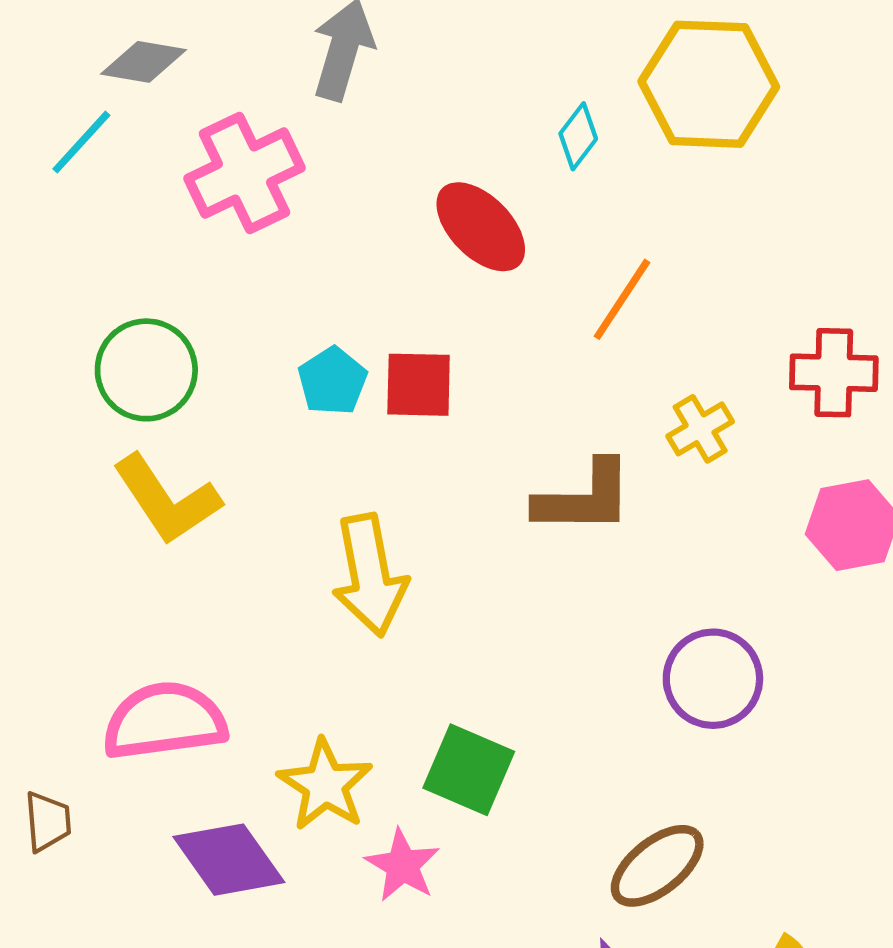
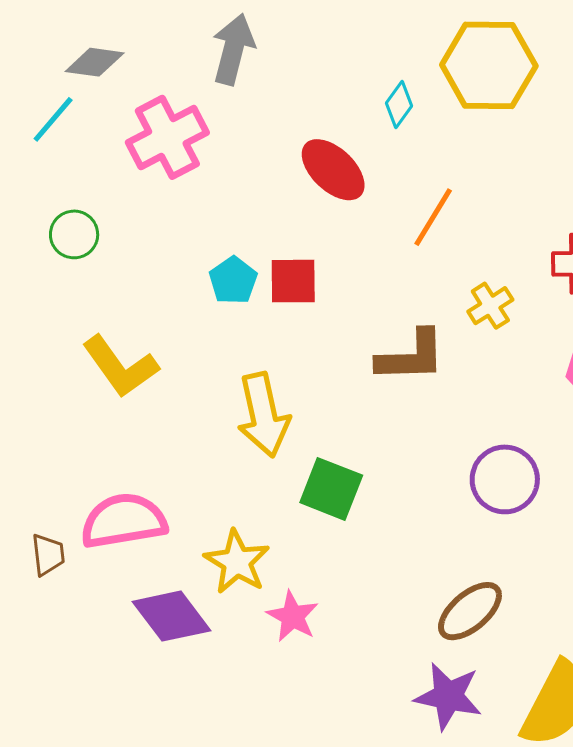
green circle: (146, 370) -> (74, 234), moved, size x0.7
green square: (469, 770) -> (331, 489), moved
brown trapezoid: (48, 821) -> (48, 555), moved

